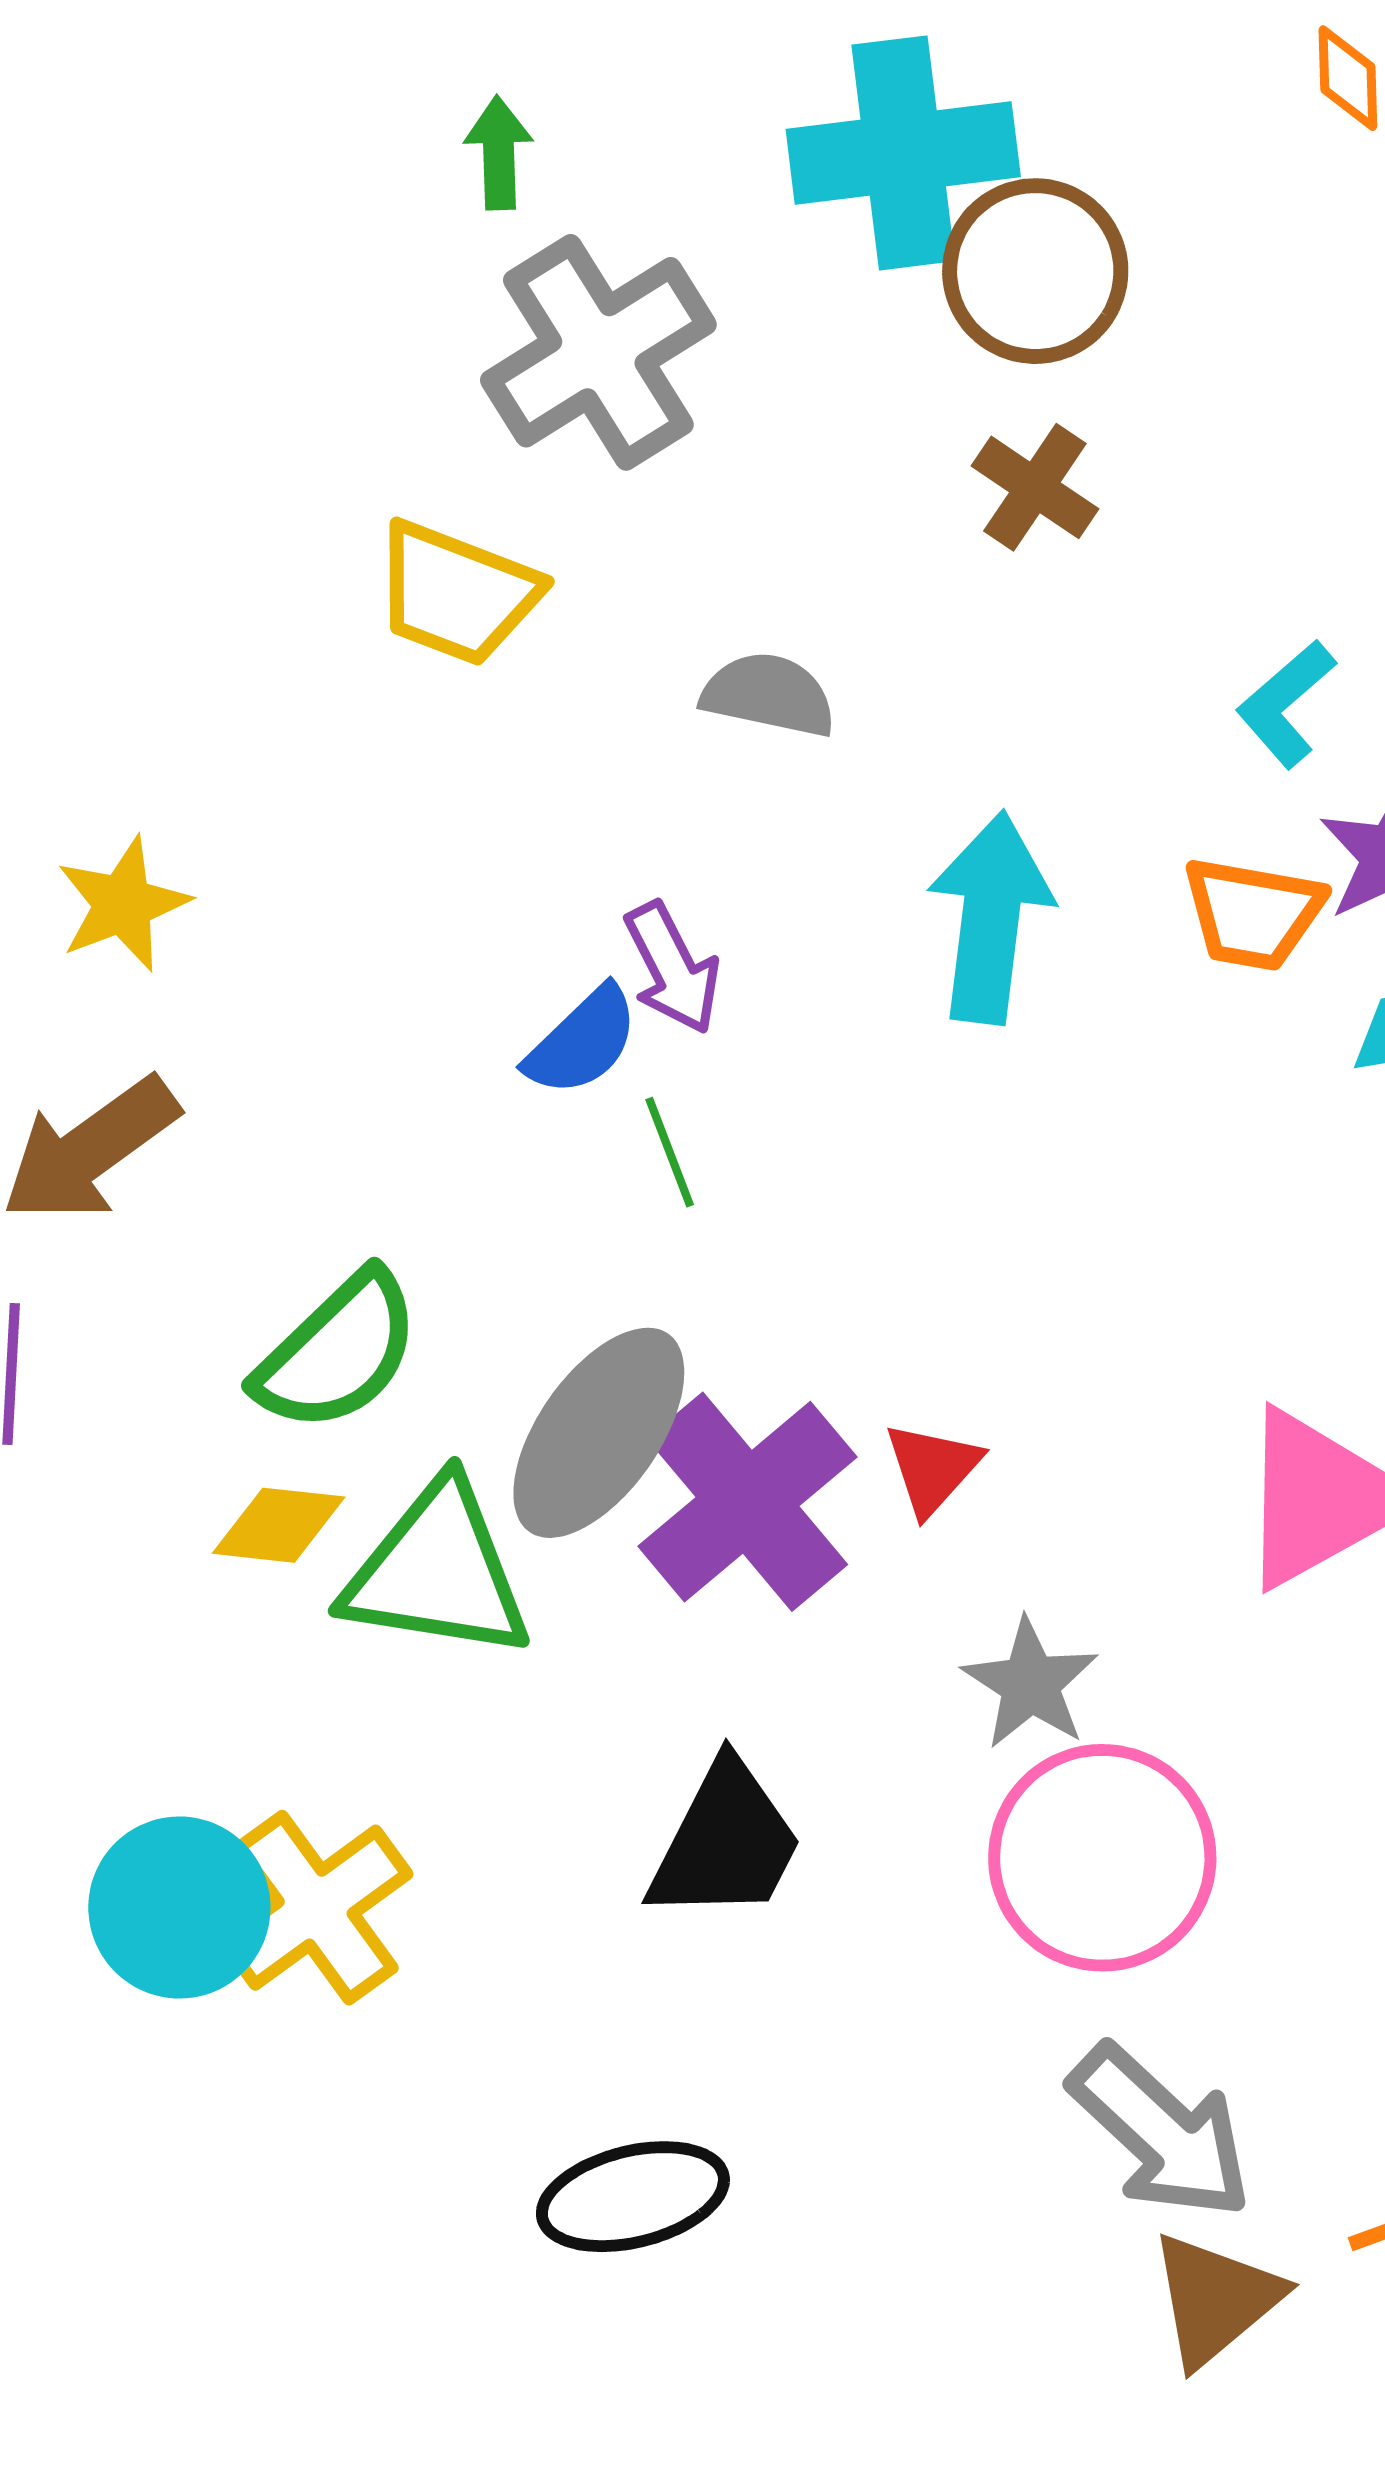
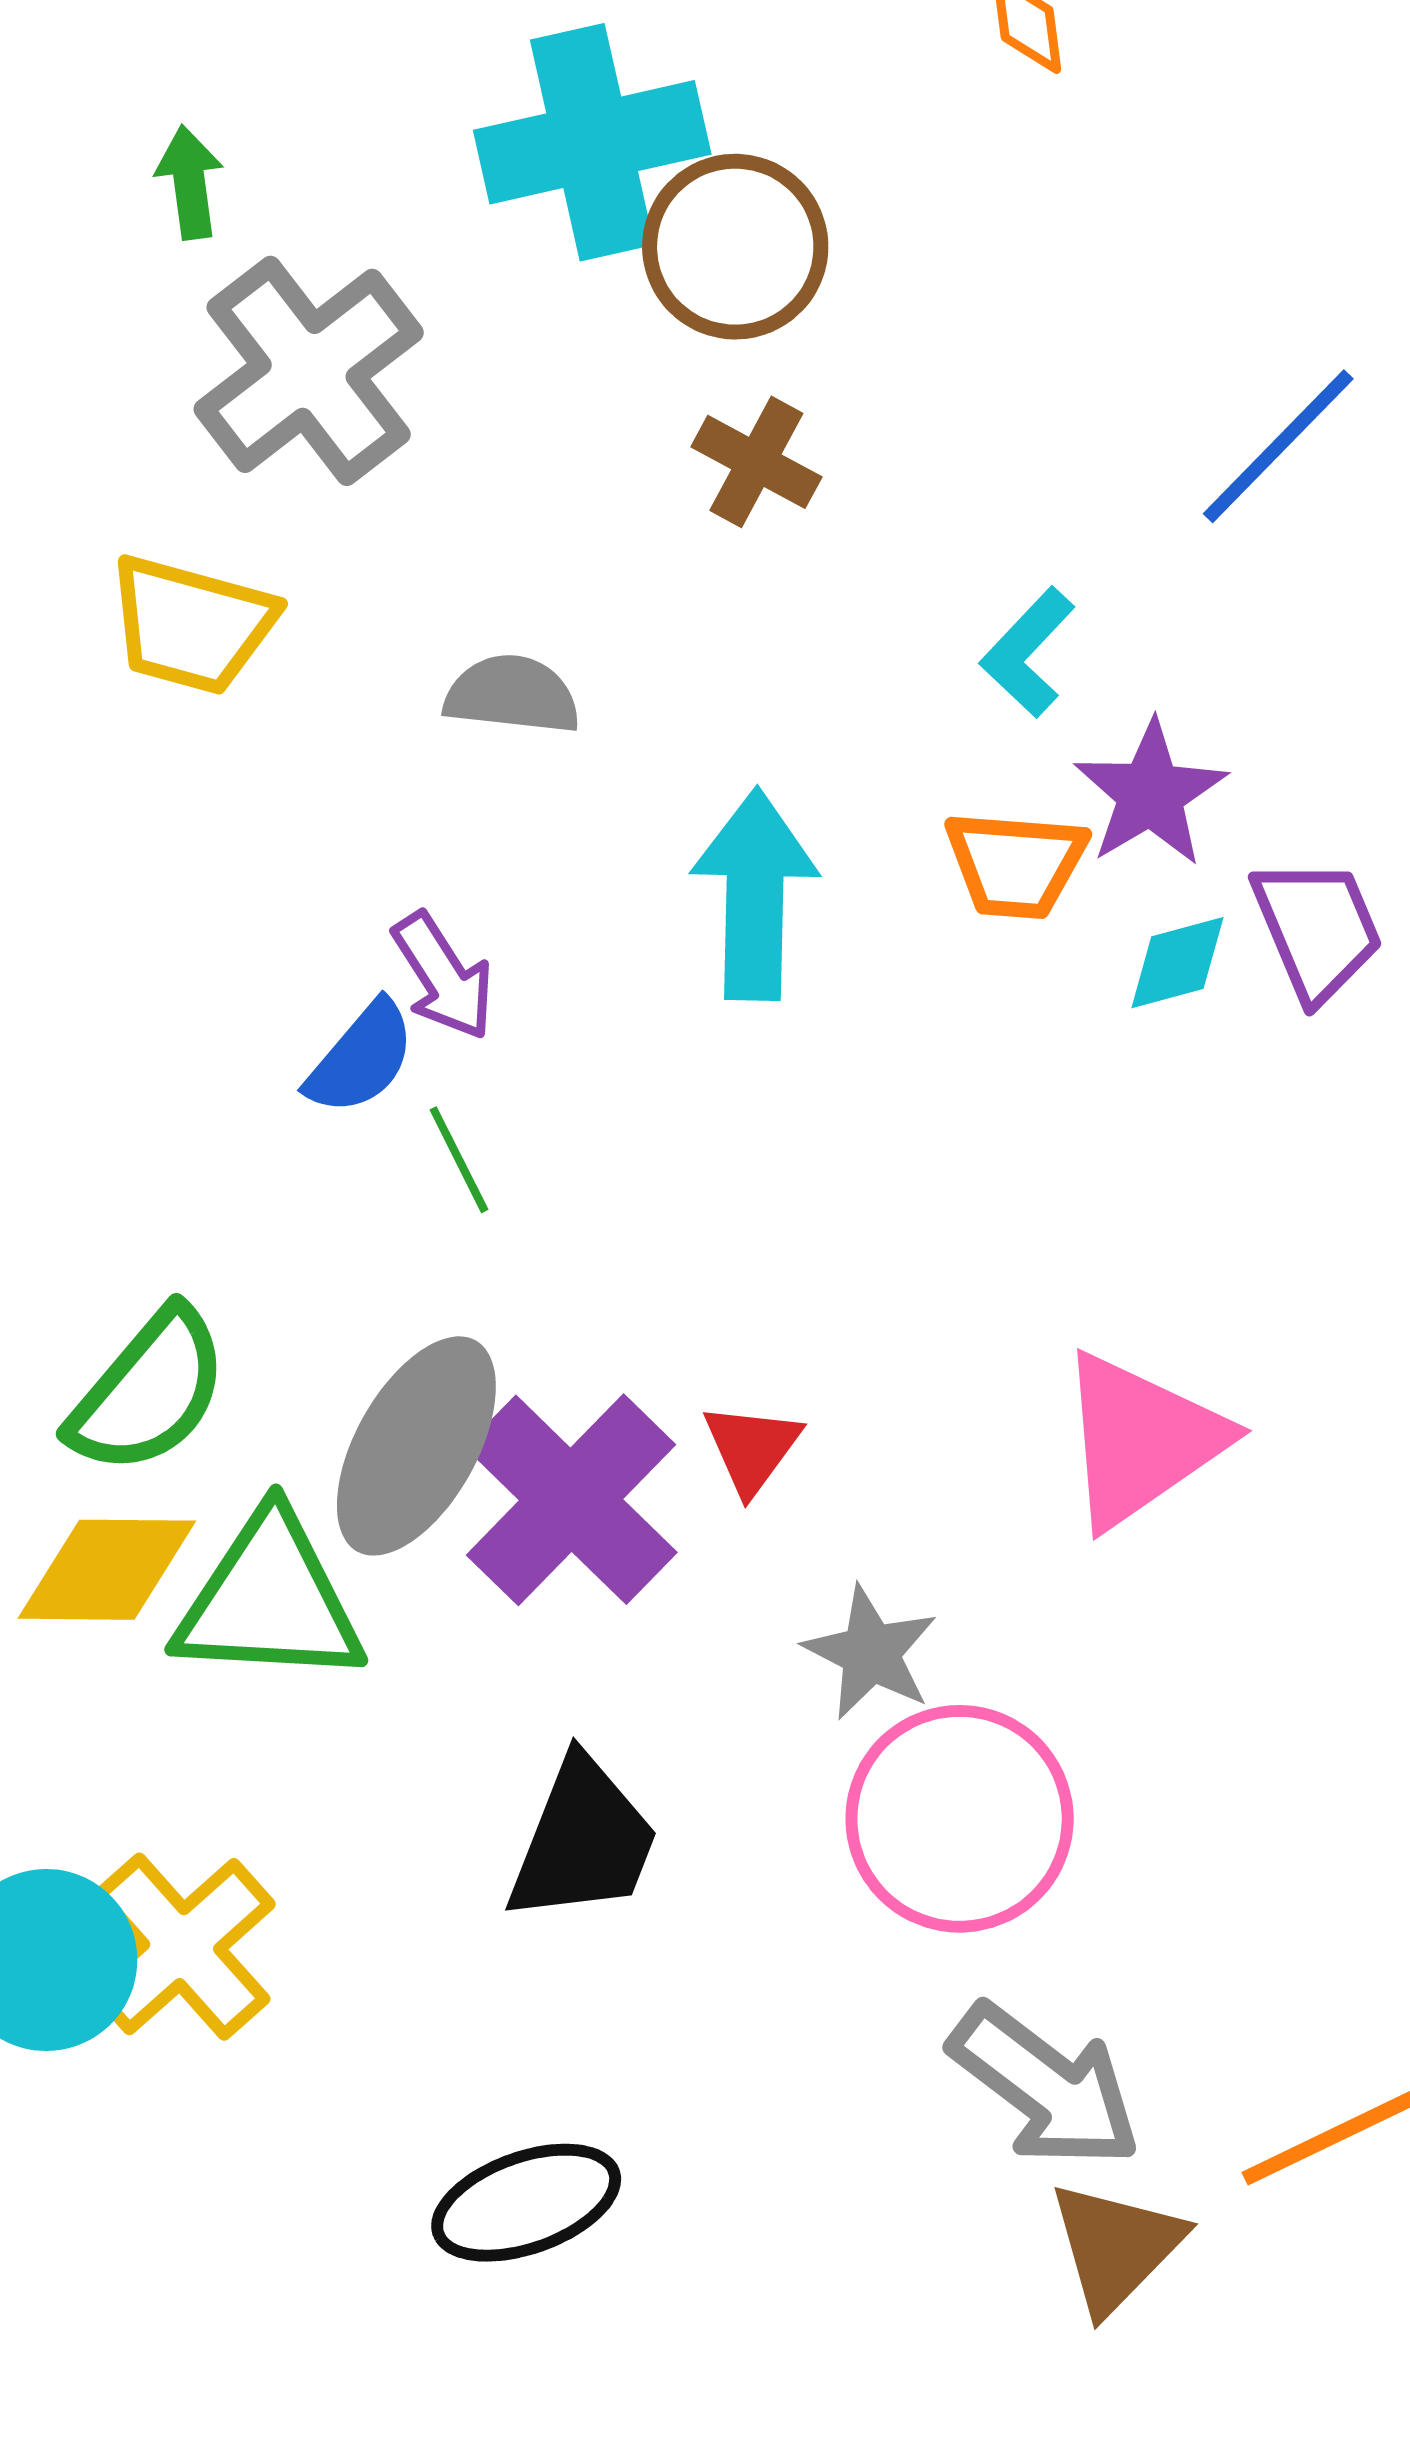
yellow diamond: (279, 1525) -> (107, 1570), size x1.4

